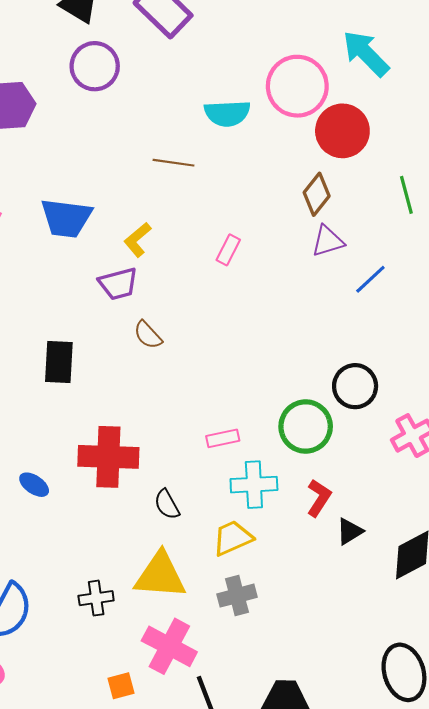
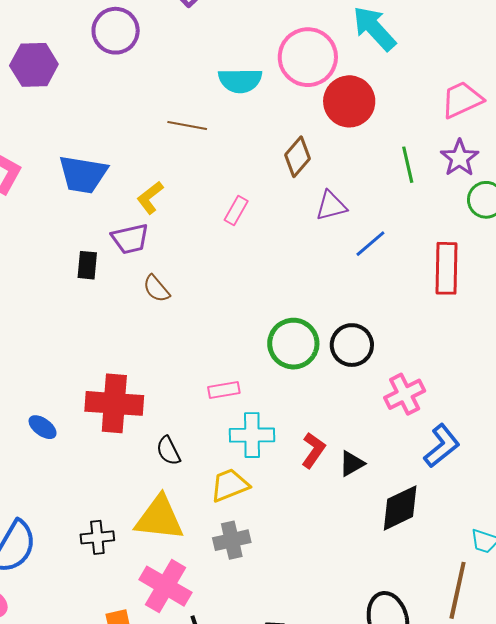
brown diamond: (317, 194) -> (298, 157), moved
black rectangle: (59, 362) -> (87, 265), moved, size x0.7
green circle: (306, 427) -> (293, 344), moved
black triangle: (350, 531) -> (352, 464), moved

